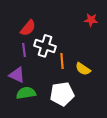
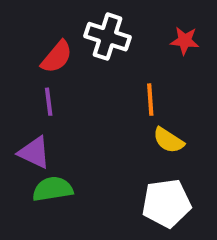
white cross: (45, 46) -> (107, 37), moved
orange line: (62, 61) -> (150, 100), moved
white pentagon: (62, 94) -> (166, 203), moved

